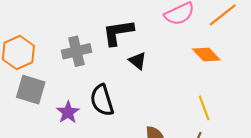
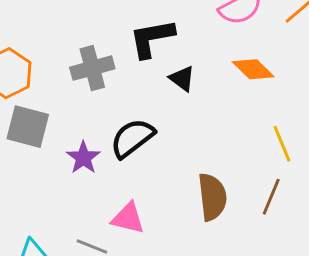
orange diamond: (206, 55) -> (253, 69), moved
black semicircle: (102, 100) -> (132, 138), turned 72

